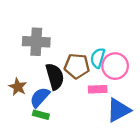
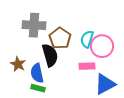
brown pentagon: (77, 66) -> (60, 38), moved, turned 30
blue semicircle: (40, 97) -> (37, 73), turned -54

